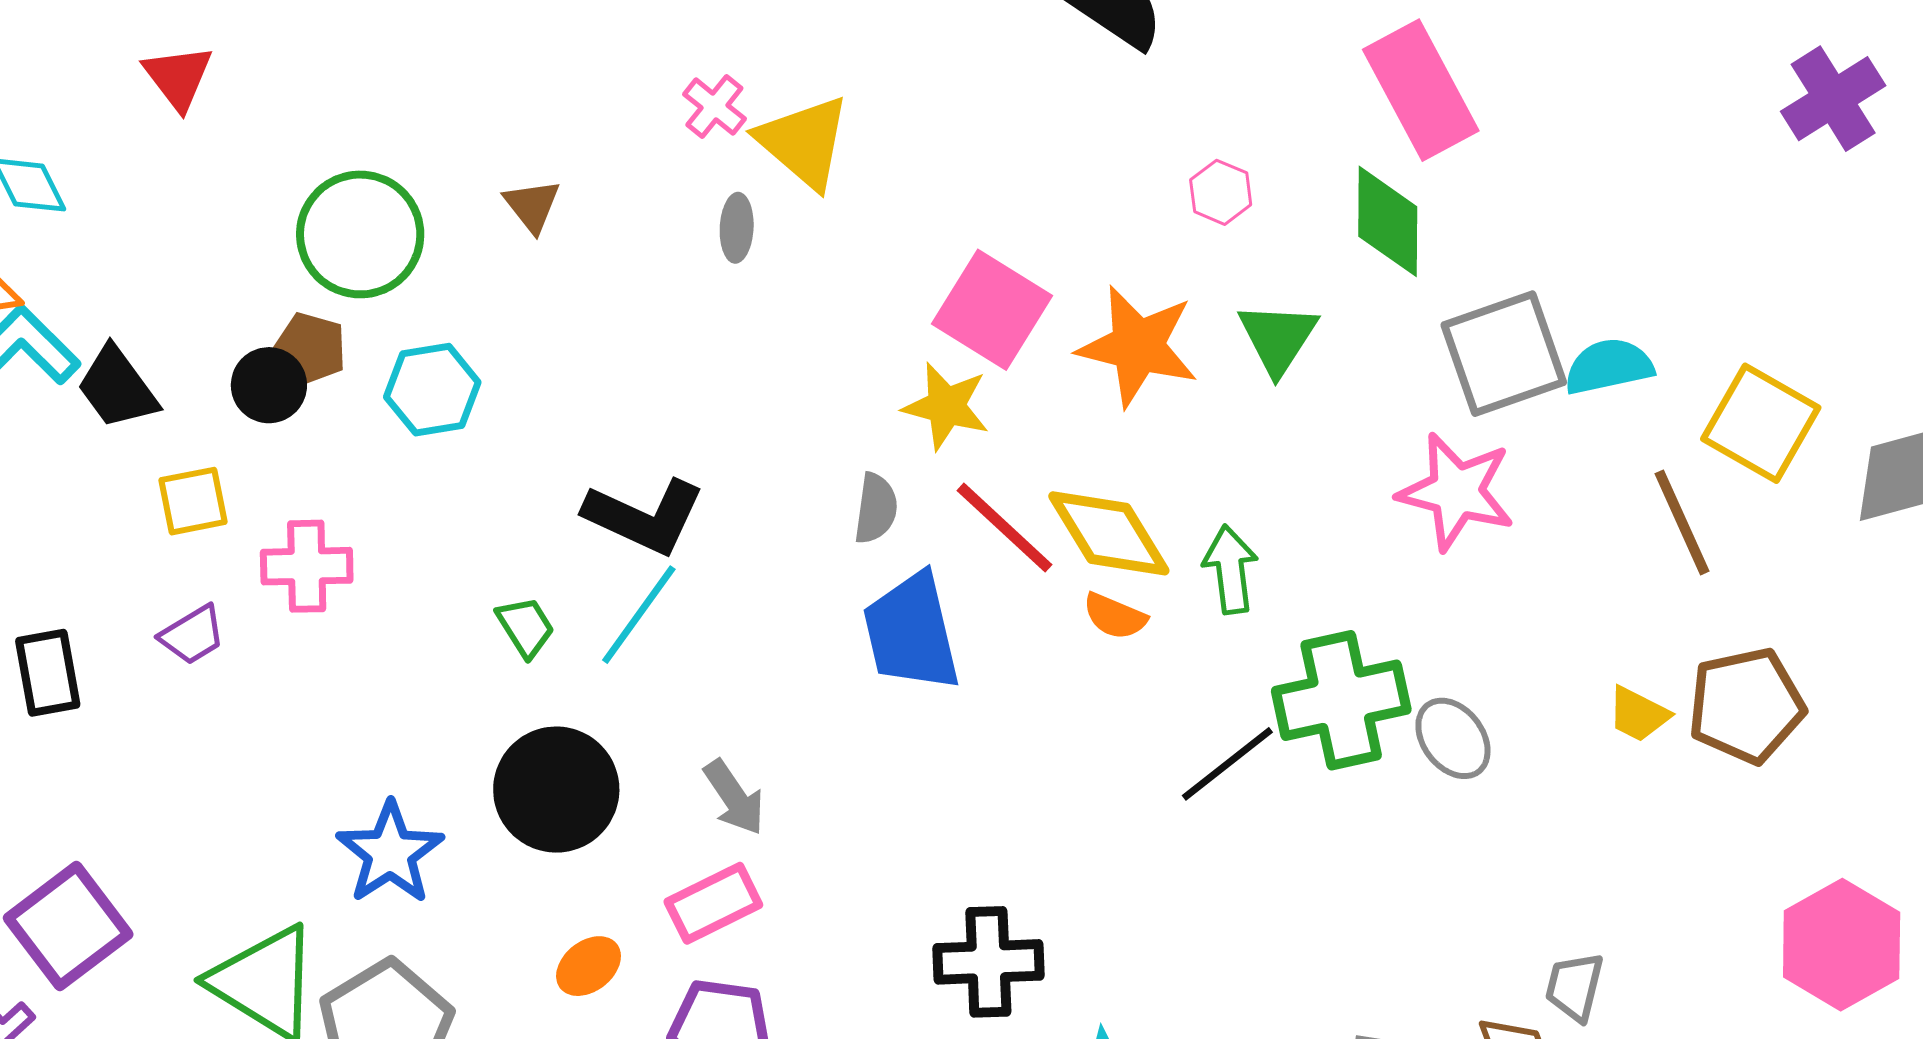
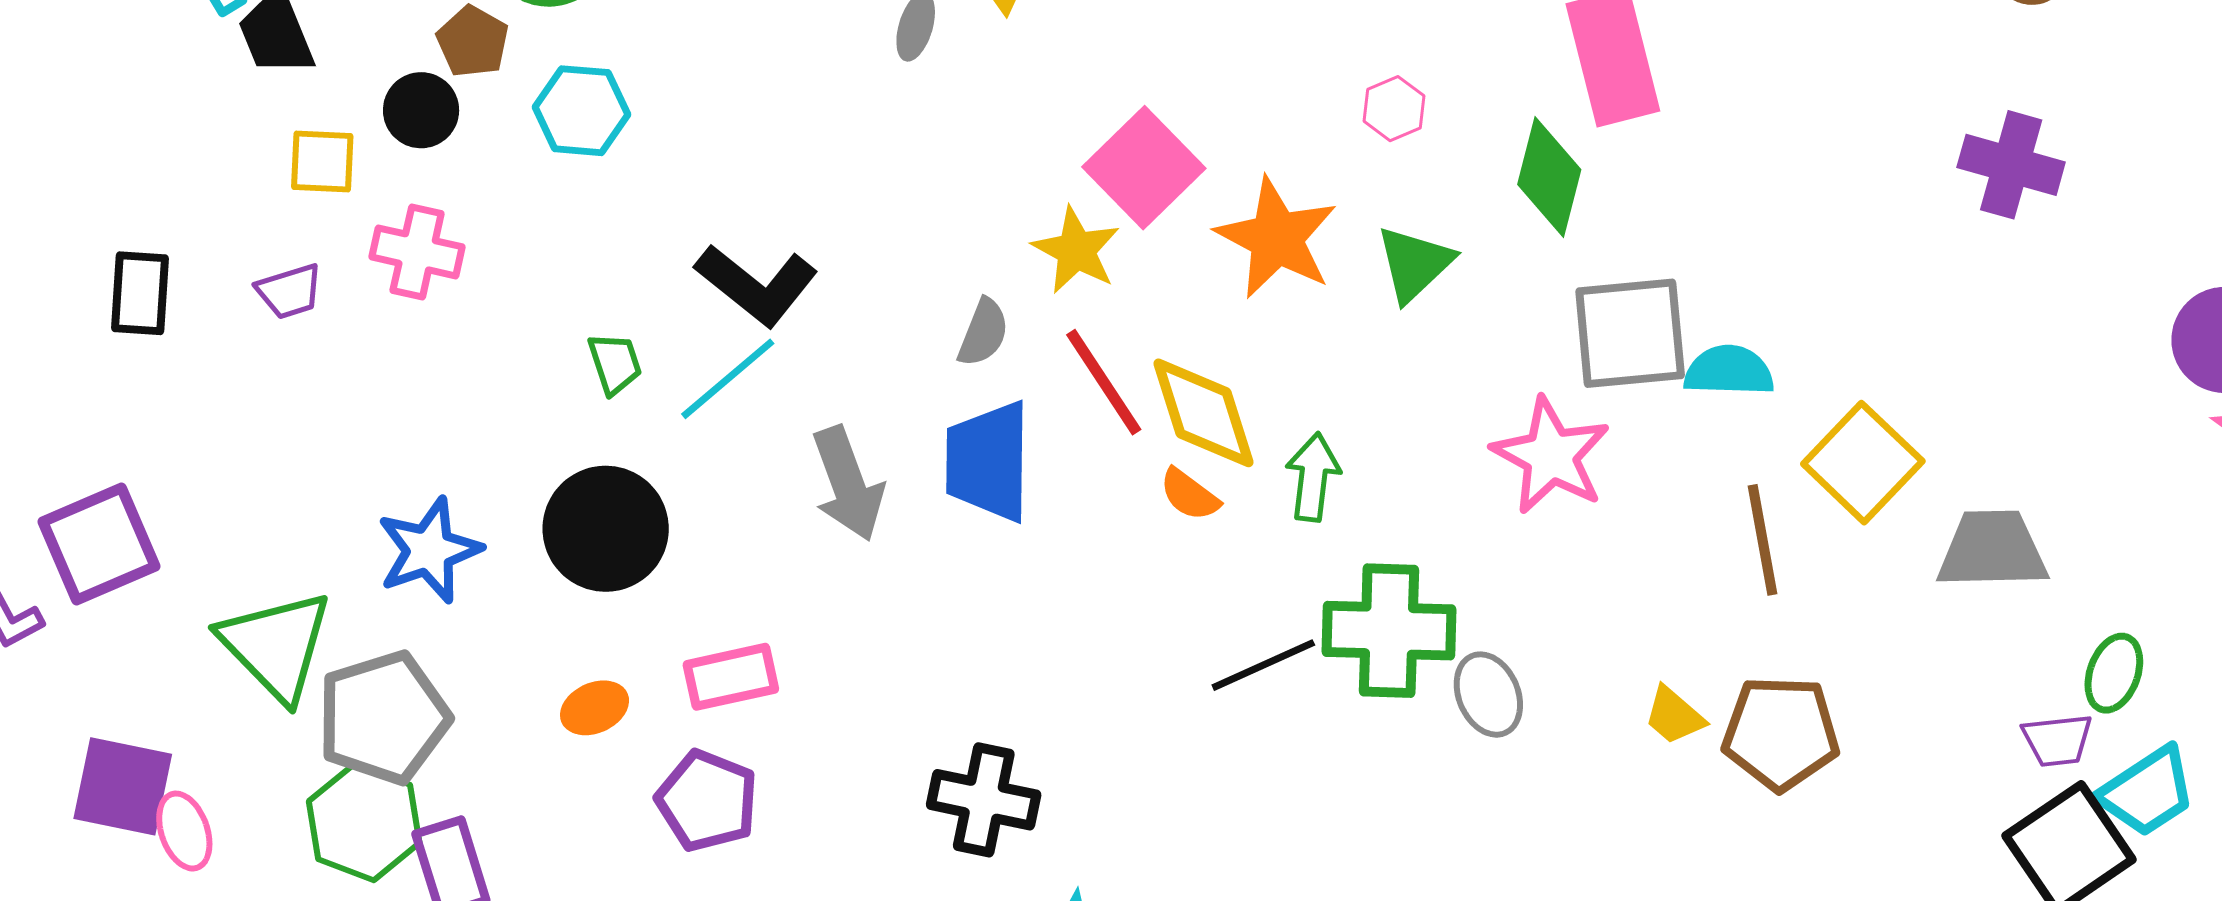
purple cross: (1833, 99) -> (2011, 165), turned 34
black circle: (269, 385) -> (421, 110), moved
gray arrow: (734, 797) -> (848, 484), moved, size x1.4

